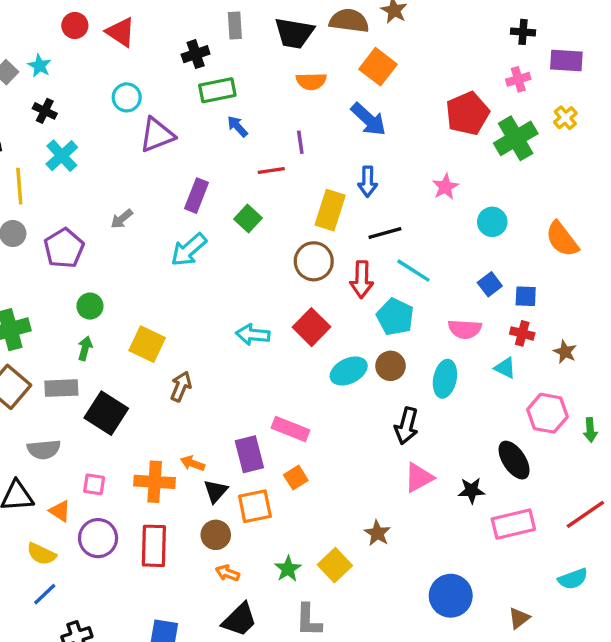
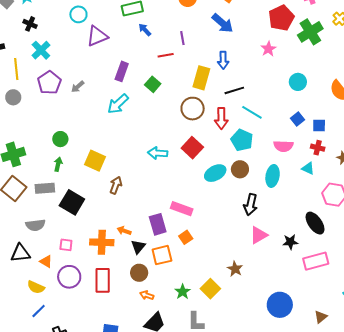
pink star: (445, 187) -> (268, 49), moved
purple pentagon: (64, 248) -> (49, 83), moved

